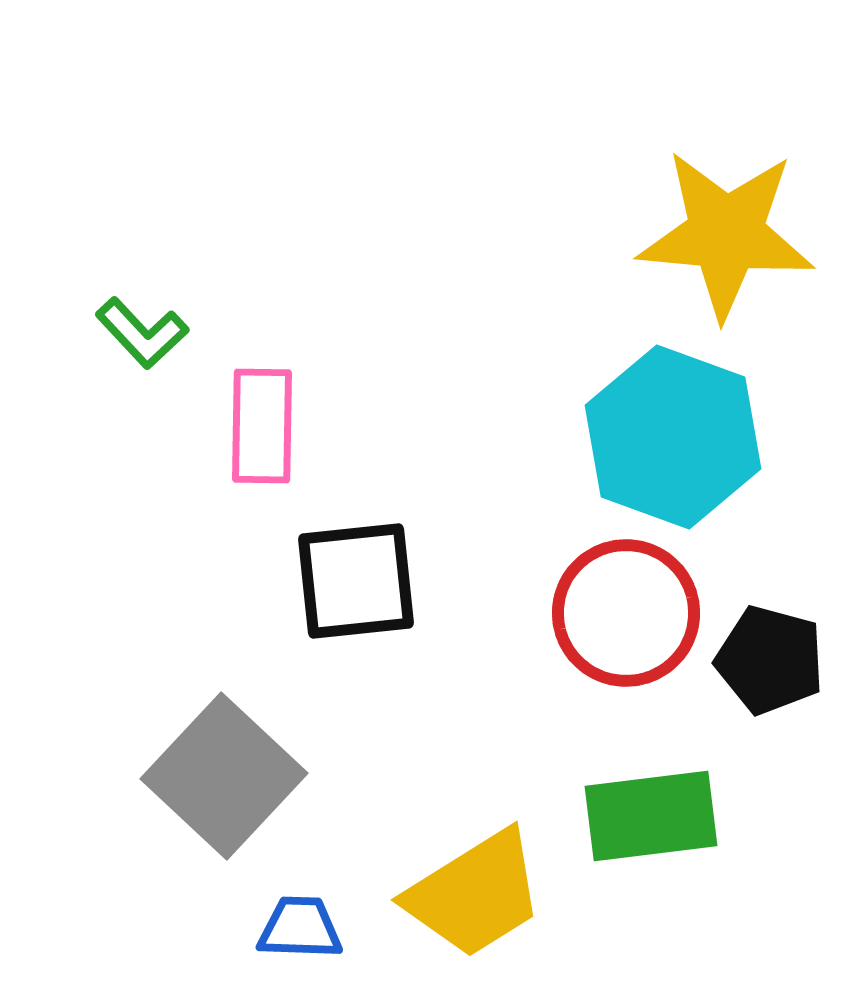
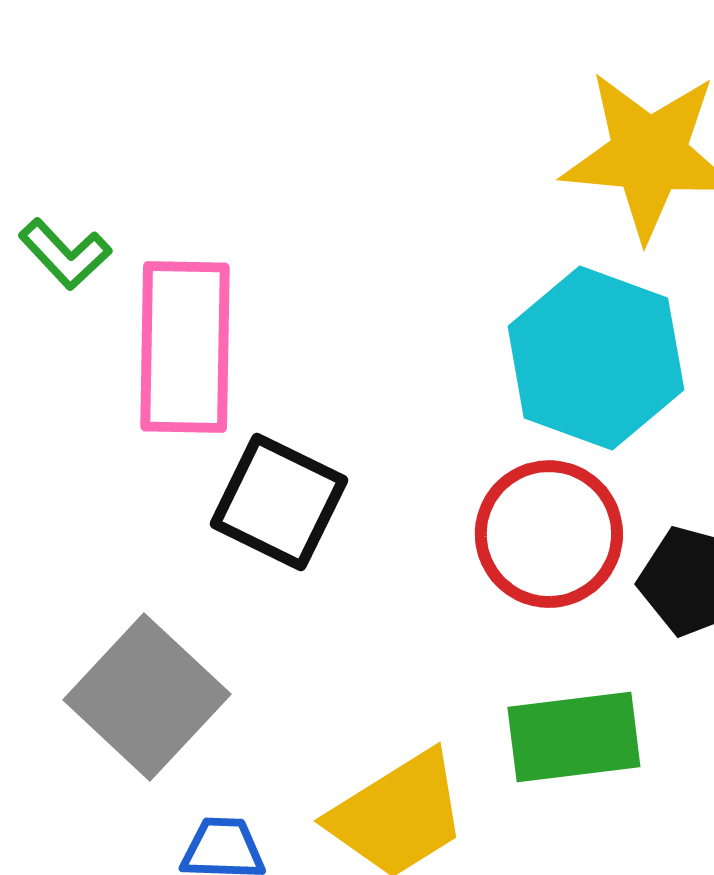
pink rectangle: (262, 426) -> (185, 347), size x1.5
black square: (356, 581) -> (279, 502), turned 32

